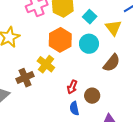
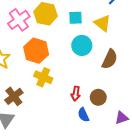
cyan square: (90, 17) -> (75, 18), turned -32
orange hexagon: (60, 40) -> (36, 51), moved
brown cross: (25, 78) -> (14, 96), moved

